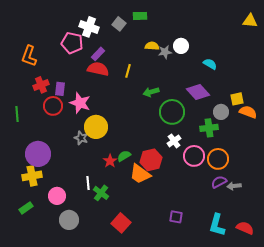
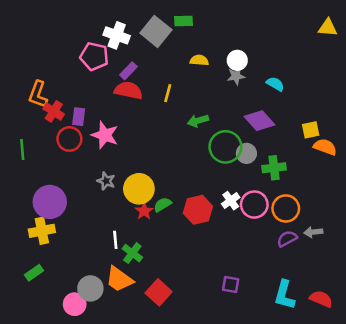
gray square: (119, 24) -> (156, 31), size x1.6
gray star: (165, 52) -> (236, 76), moved
orange L-shape: (29, 56) -> (38, 94), moved
red cross: (41, 85) -> (54, 111), turned -35
gray circle: (221, 112) -> (246, 153), moved
yellow circle: (96, 127) -> (139, 189), moved
white cross: (174, 141) -> (231, 201), moved
orange trapezoid: (140, 174) -> (119, 279), moved
gray arrow: (234, 186) -> (313, 232), moved
pink circle: (57, 196) -> (75, 304), moved

